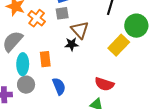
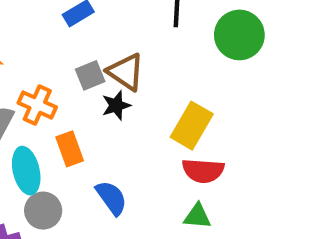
gray square: (62, 13) -> (90, 75), moved
orange cross: (37, 18) -> (37, 105), moved
yellow rectangle: (119, 45) -> (192, 126), moved

